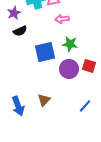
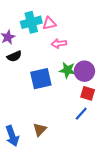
purple circle: (69, 69) -> (84, 71), moved
blue line: (85, 106) -> (81, 114), moved

